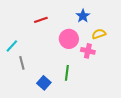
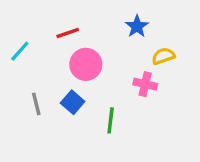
pink circle: (69, 39) -> (86, 64), moved
cyan line: (12, 46) -> (20, 51), moved
blue square: (44, 83) -> (73, 102), moved

